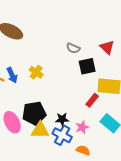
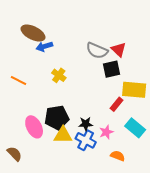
red triangle: (107, 47) -> (119, 50), moved
gray semicircle: (73, 48) -> (97, 51), size x1.5
blue arrow: (12, 75) -> (44, 46), moved, turned 98
orange semicircle: (83, 150) -> (118, 156), moved

